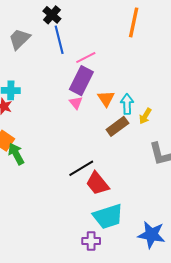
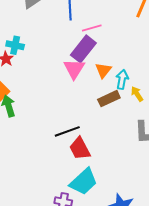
pink triangle: (76, 103) -> (74, 69), size x1.6
yellow arrow: (145, 116) -> (137, 94), turned 105
cyan trapezoid: (108, 216) -> (84, 182), turned -36

